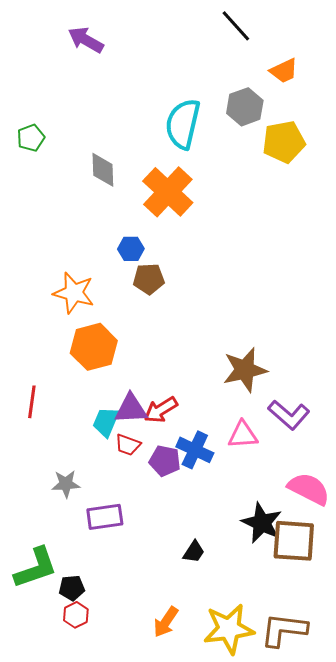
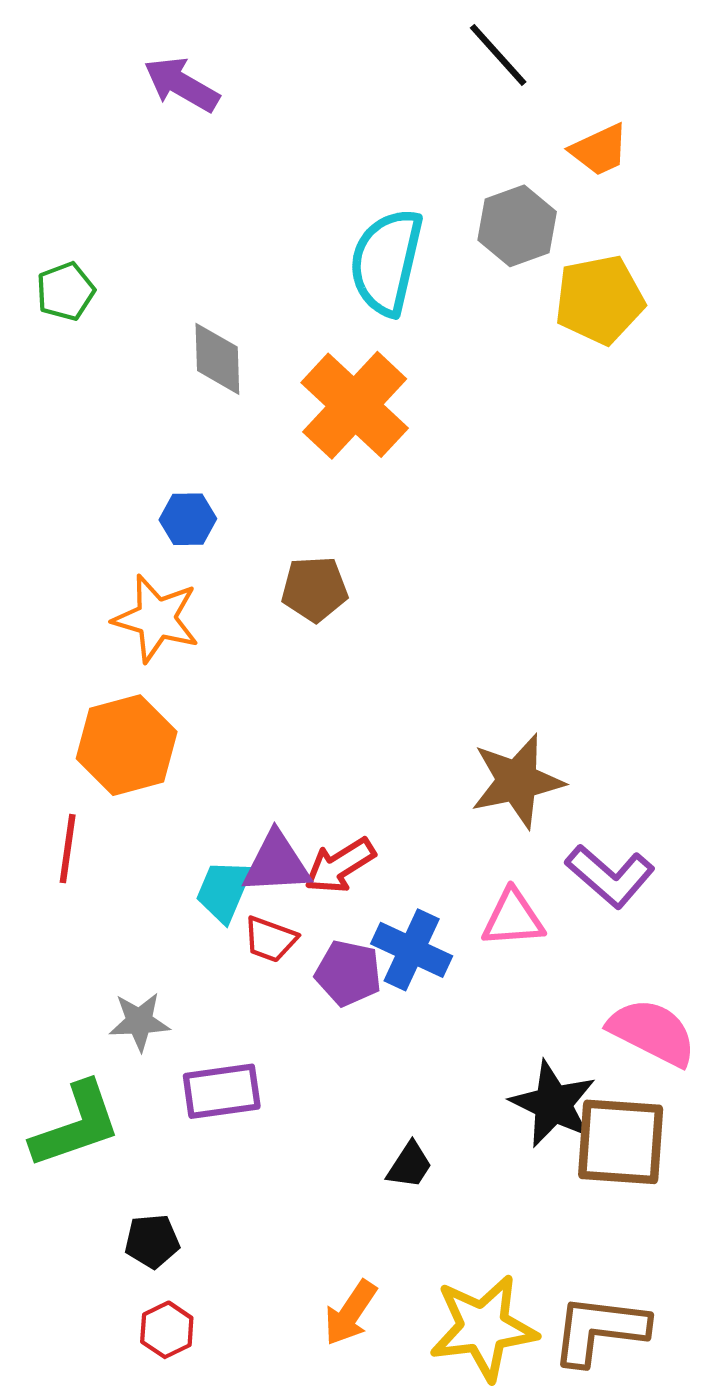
blue hexagon: (131, 249) -> (188, 519), moved
orange hexagon: (94, 347) -> (127, 745), moved
green L-shape: (36, 568) -> (76, 1125), moved
red hexagon: (76, 615) -> (167, 1330), moved

